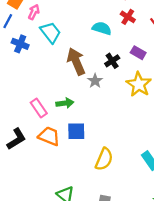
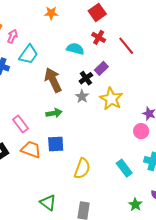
cyan trapezoid: (51, 32) -> (29, 54), turned 75
purple rectangle: (138, 53) -> (101, 68), moved, turned -72
gray star: (95, 81) -> (82, 96), moved
green arrow: (65, 103) -> (54, 113), moved

